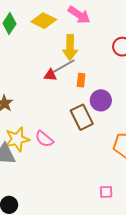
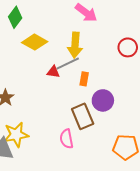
yellow diamond: (44, 21) -> (35, 42), moved
pink semicircle: (44, 139) -> (67, 139), moved, turned 36

